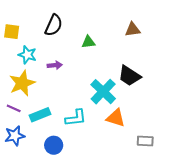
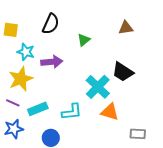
green triangle: (88, 42) -> (84, 40), turned -32
purple arrow: (55, 65) -> (52, 62), size x1.5

